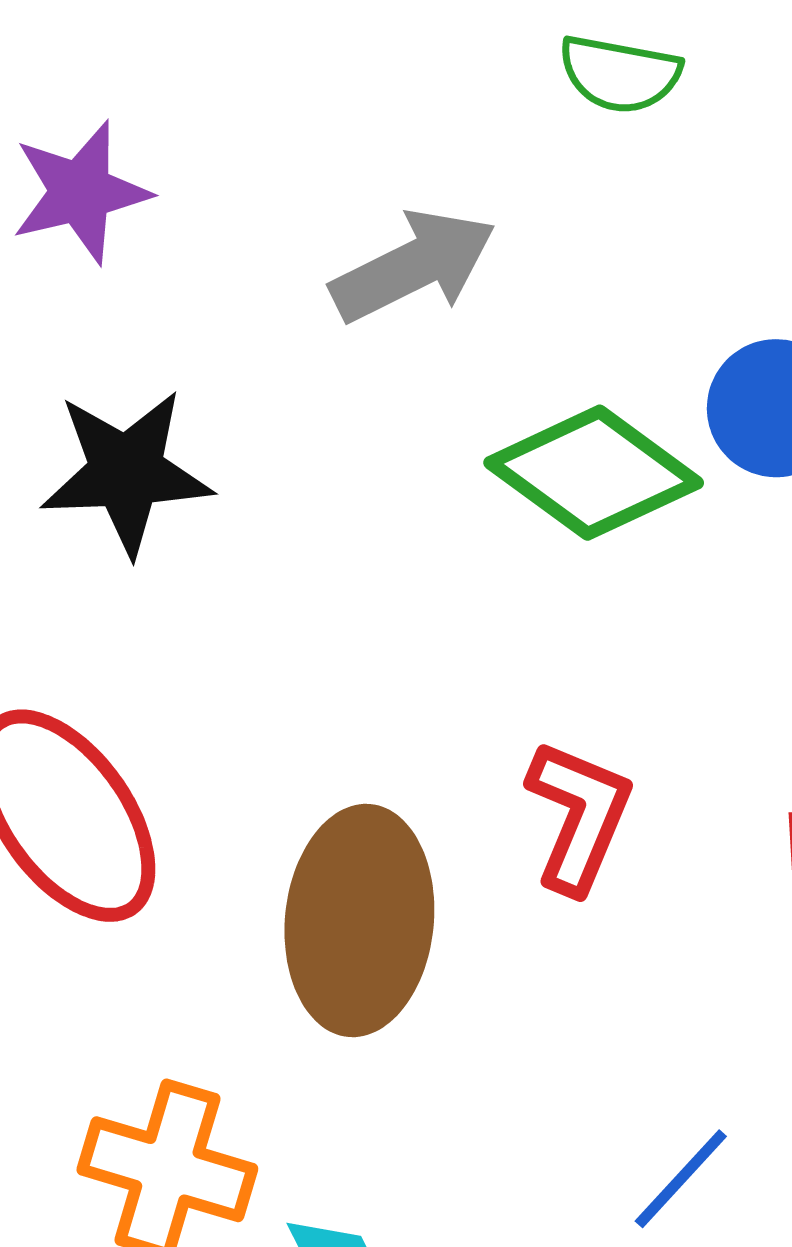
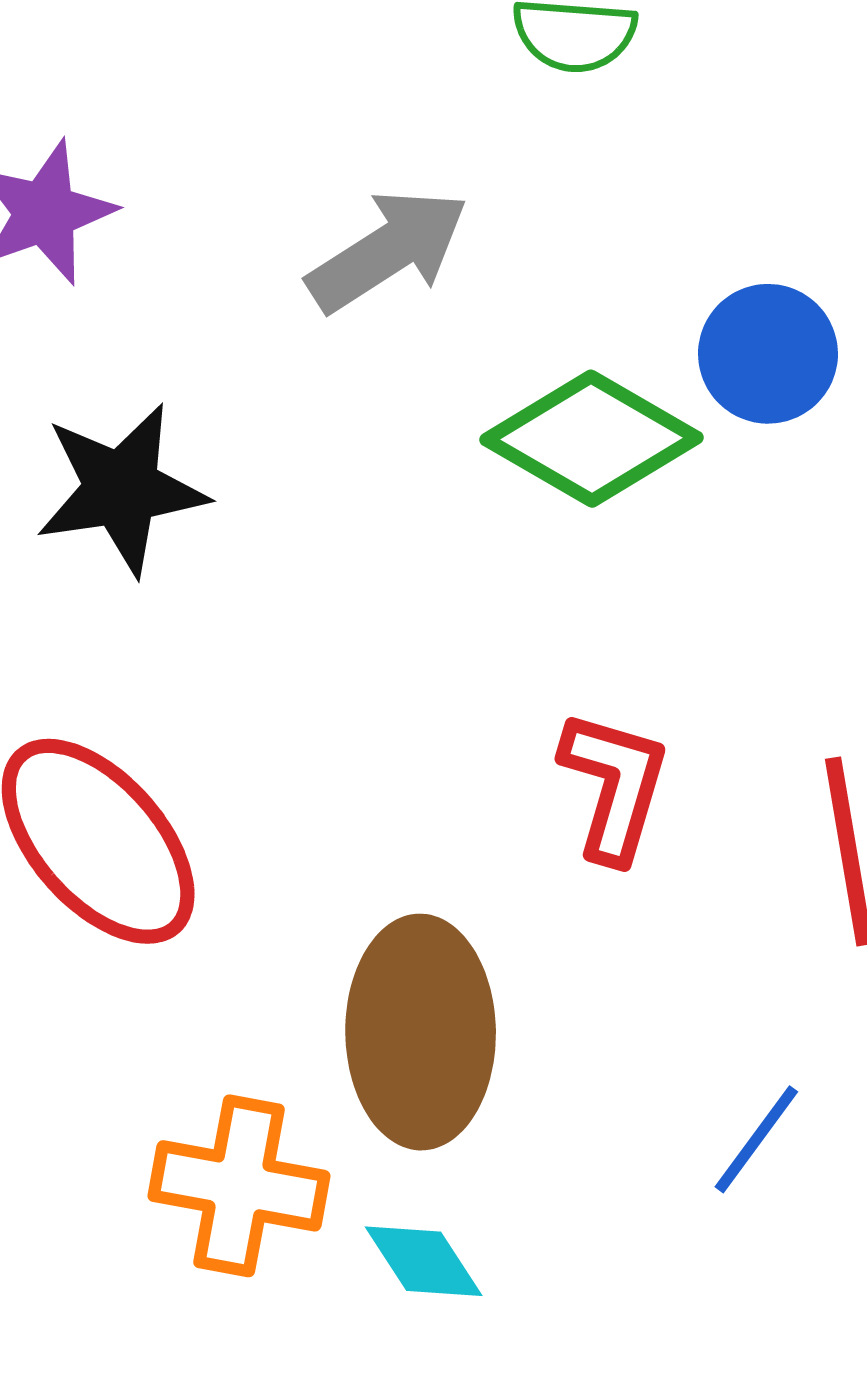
brown ellipse: (359, 921) -> (421, 1032), moved

